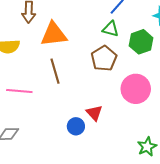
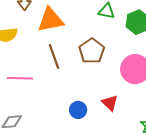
brown pentagon: (104, 58) -> (92, 51), moved
red triangle: (94, 113) -> (110, 103), moved

